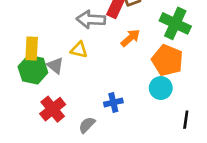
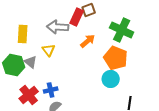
yellow rectangle: (32, 48) -> (23, 34), moved
yellow triangle: (79, 50) -> (49, 50), turned 40
blue cross: (113, 103) -> (51, 90), moved

